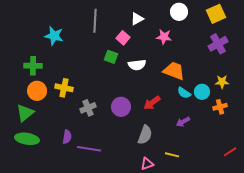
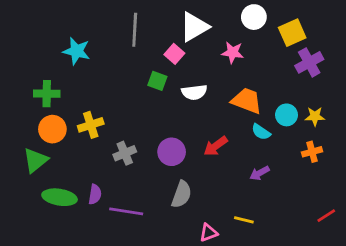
yellow square: (216, 14) -> (292, 33), moved
white triangle: (137, 19) -> (194, 27), size x1.6
yellow cross: (64, 88) -> (91, 125), turned -30
cyan circle: (202, 92) -> (286, 115), moved
gray semicircle: (145, 135) -> (182, 194), moved
green ellipse: (27, 139) -> (60, 197), moved

